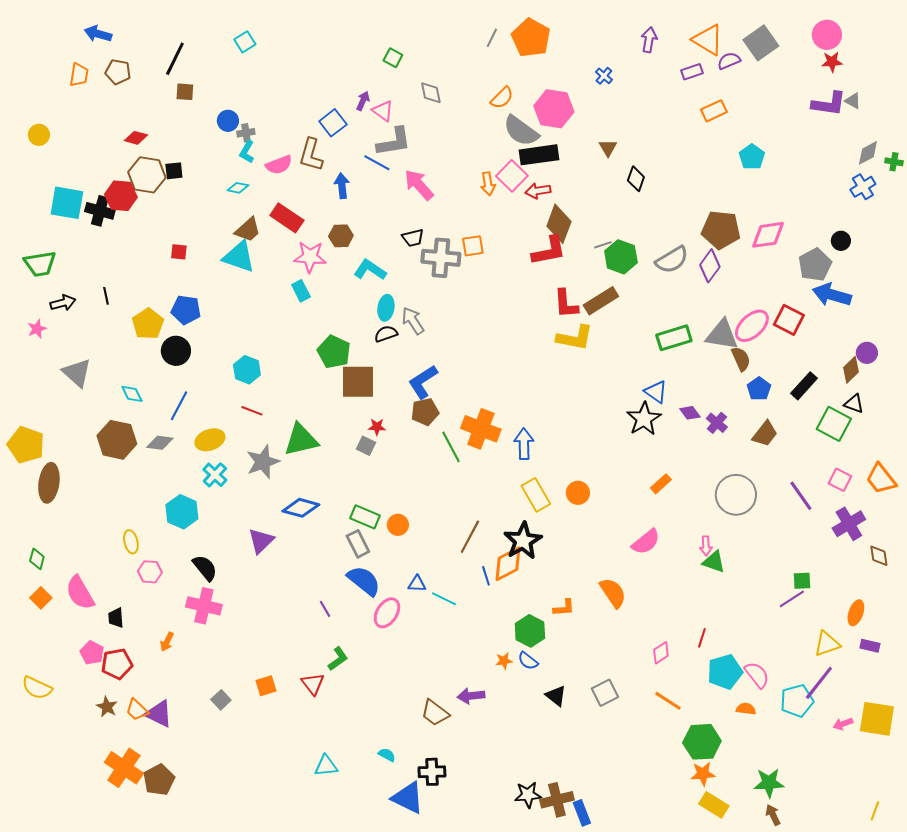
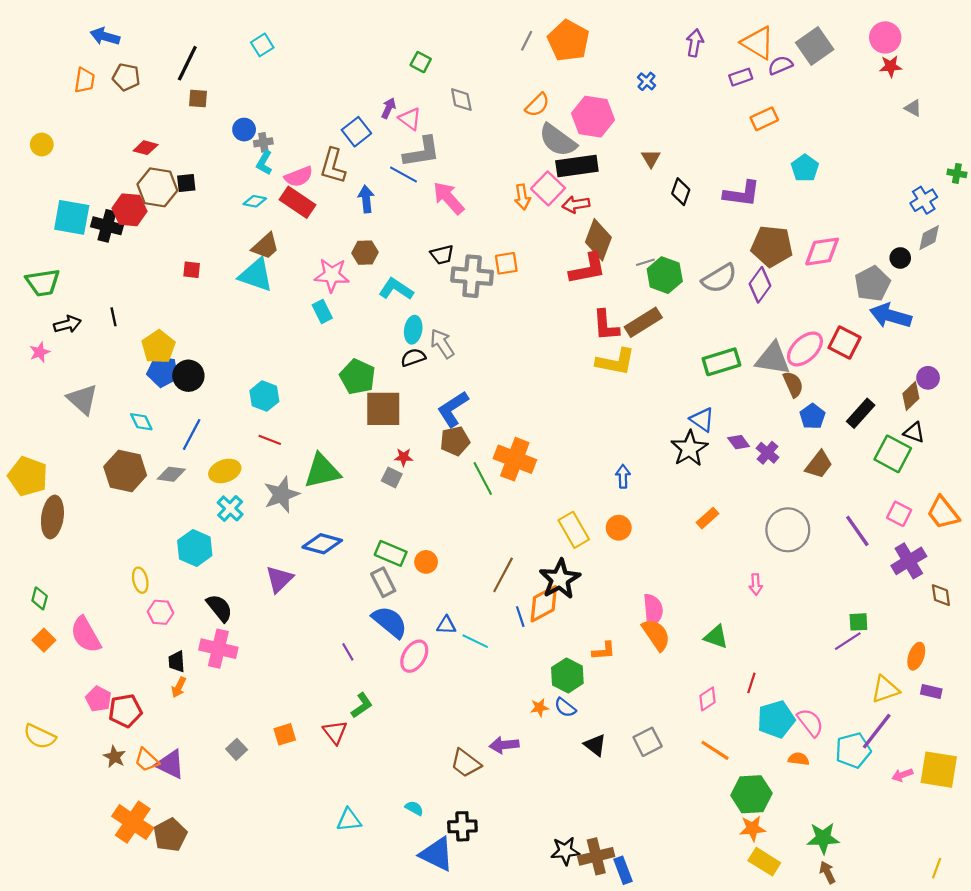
purple L-shape: (829, 104) -> (742, 194), moved
gray diamond: (868, 153) -> (929, 238), moved
red rectangle: (287, 218) -> (298, 202), moved
blue pentagon: (186, 310) -> (163, 371), moved
blue arrow: (524, 444) -> (623, 476), moved, size x0.7
pink semicircle: (646, 542) -> (653, 610), moved, turned -56
green triangle: (714, 562) -> (716, 637), moved
black trapezoid: (116, 618) -> (177, 662), moved

